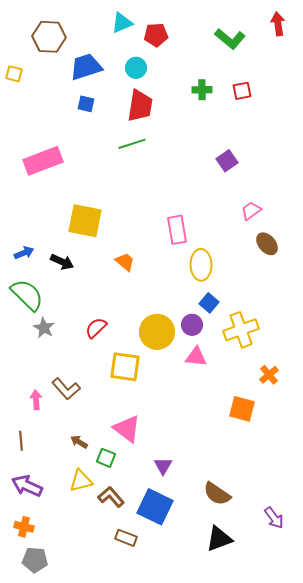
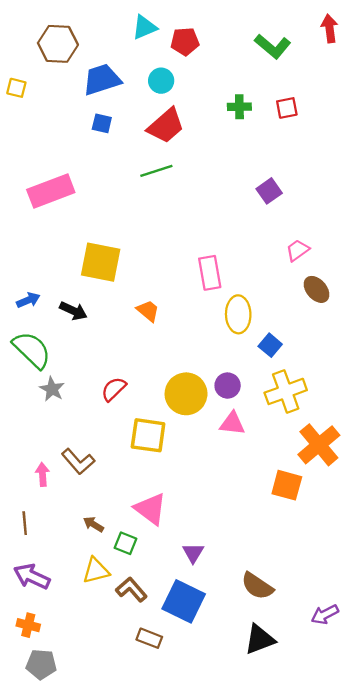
red trapezoid: (140, 106) -> (166, 126), turned 40
blue square: (209, 303) -> (270, 345), moved
orange cross: (269, 375) -> (319, 445), size x1.8
purple arrow: (274, 518) -> (325, 614), turned 100

